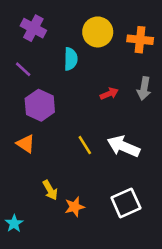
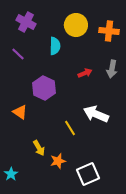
purple hexagon: (40, 105) -> (44, 88), moved
yellow line: (85, 145) -> (70, 128), moved
white square: (126, 203) -> (88, 174), moved

